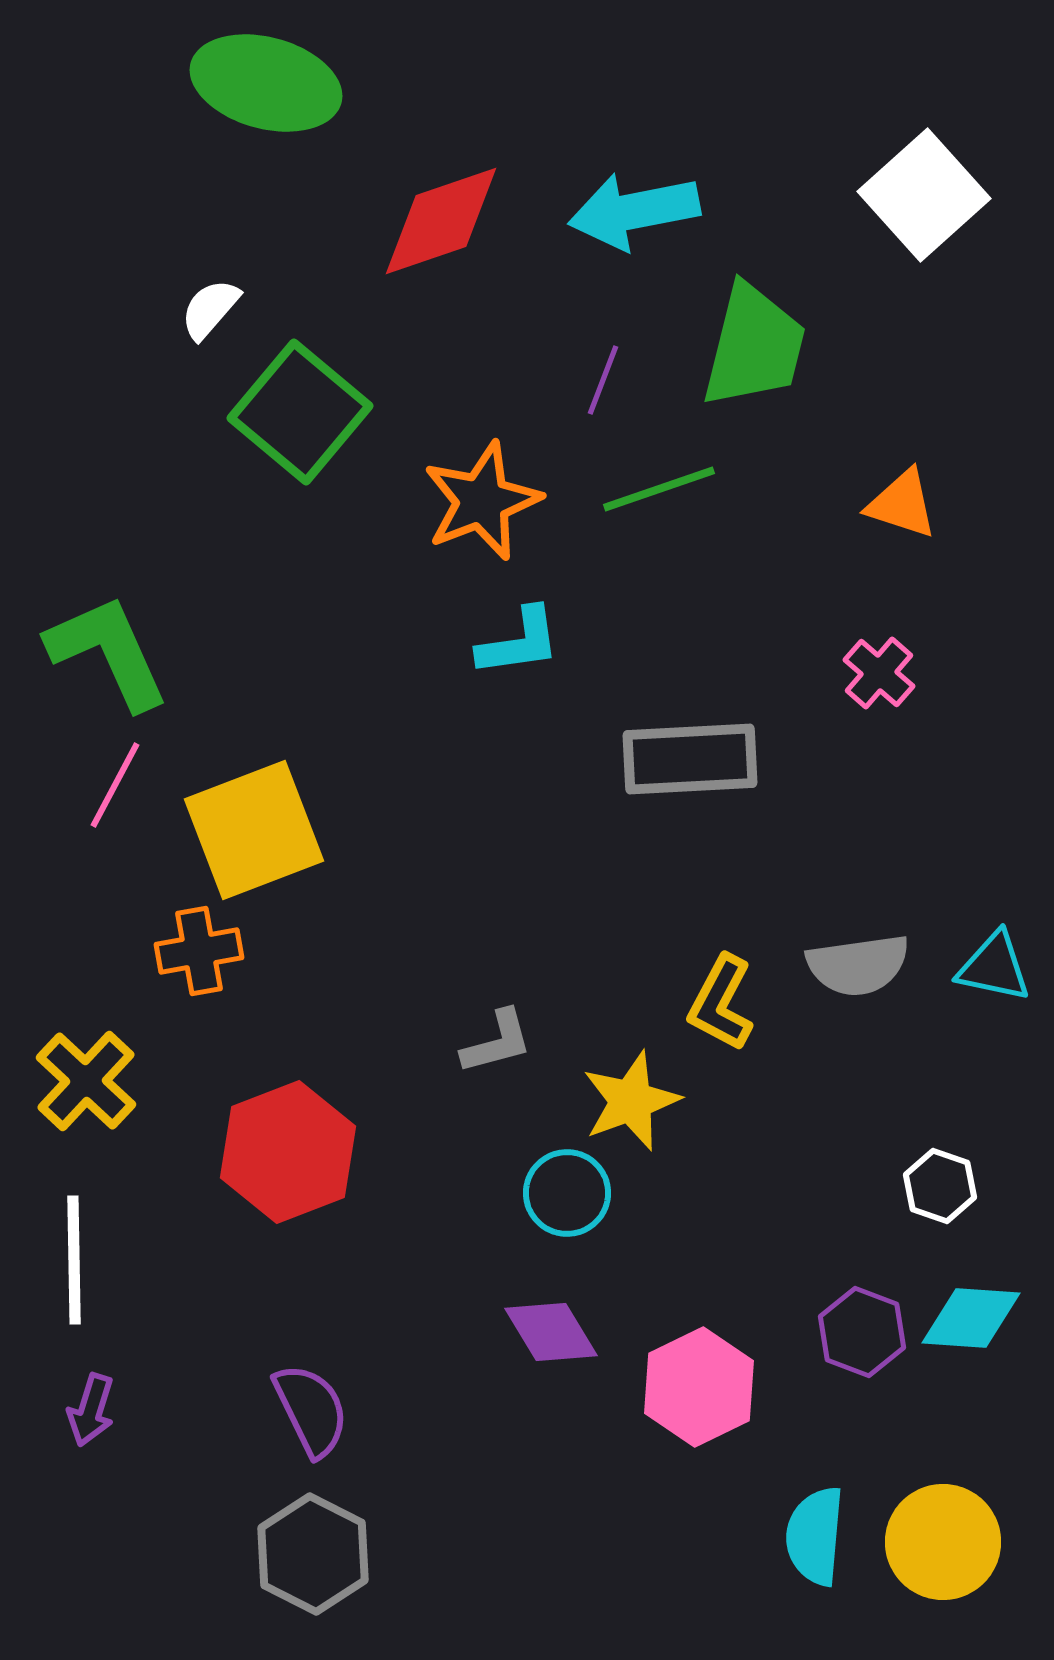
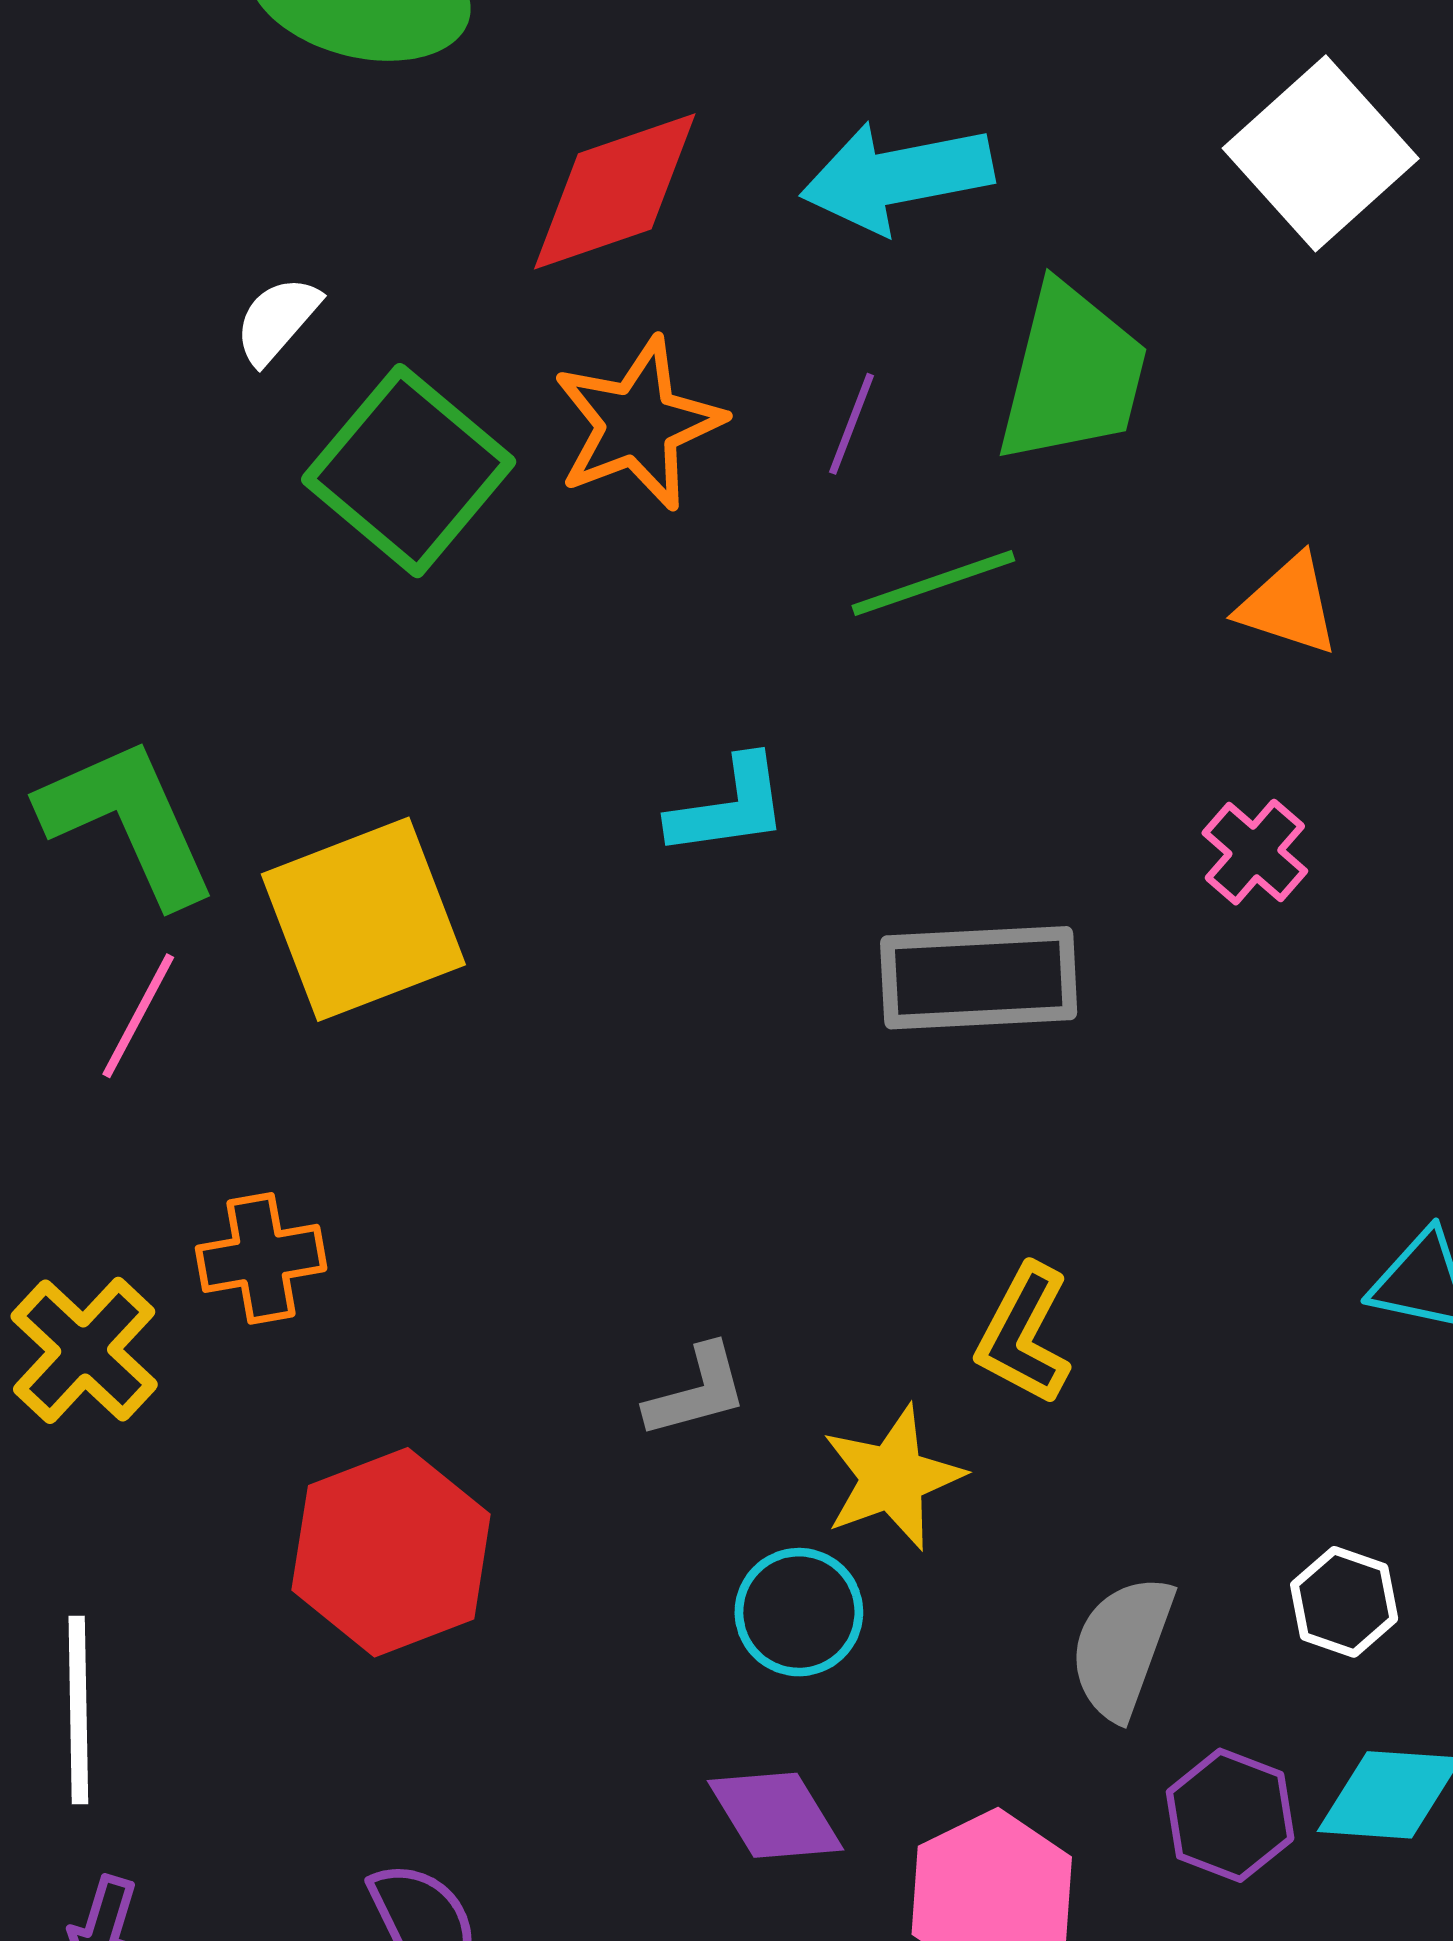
orange star: (482, 501) -> (638, 424), moved
yellow square: (254, 830) -> (363, 919), moved
gray semicircle: (858, 965) -> (1122, 1647), moved, turned 118
yellow cross: (86, 1081) -> (84, 1350), moved

